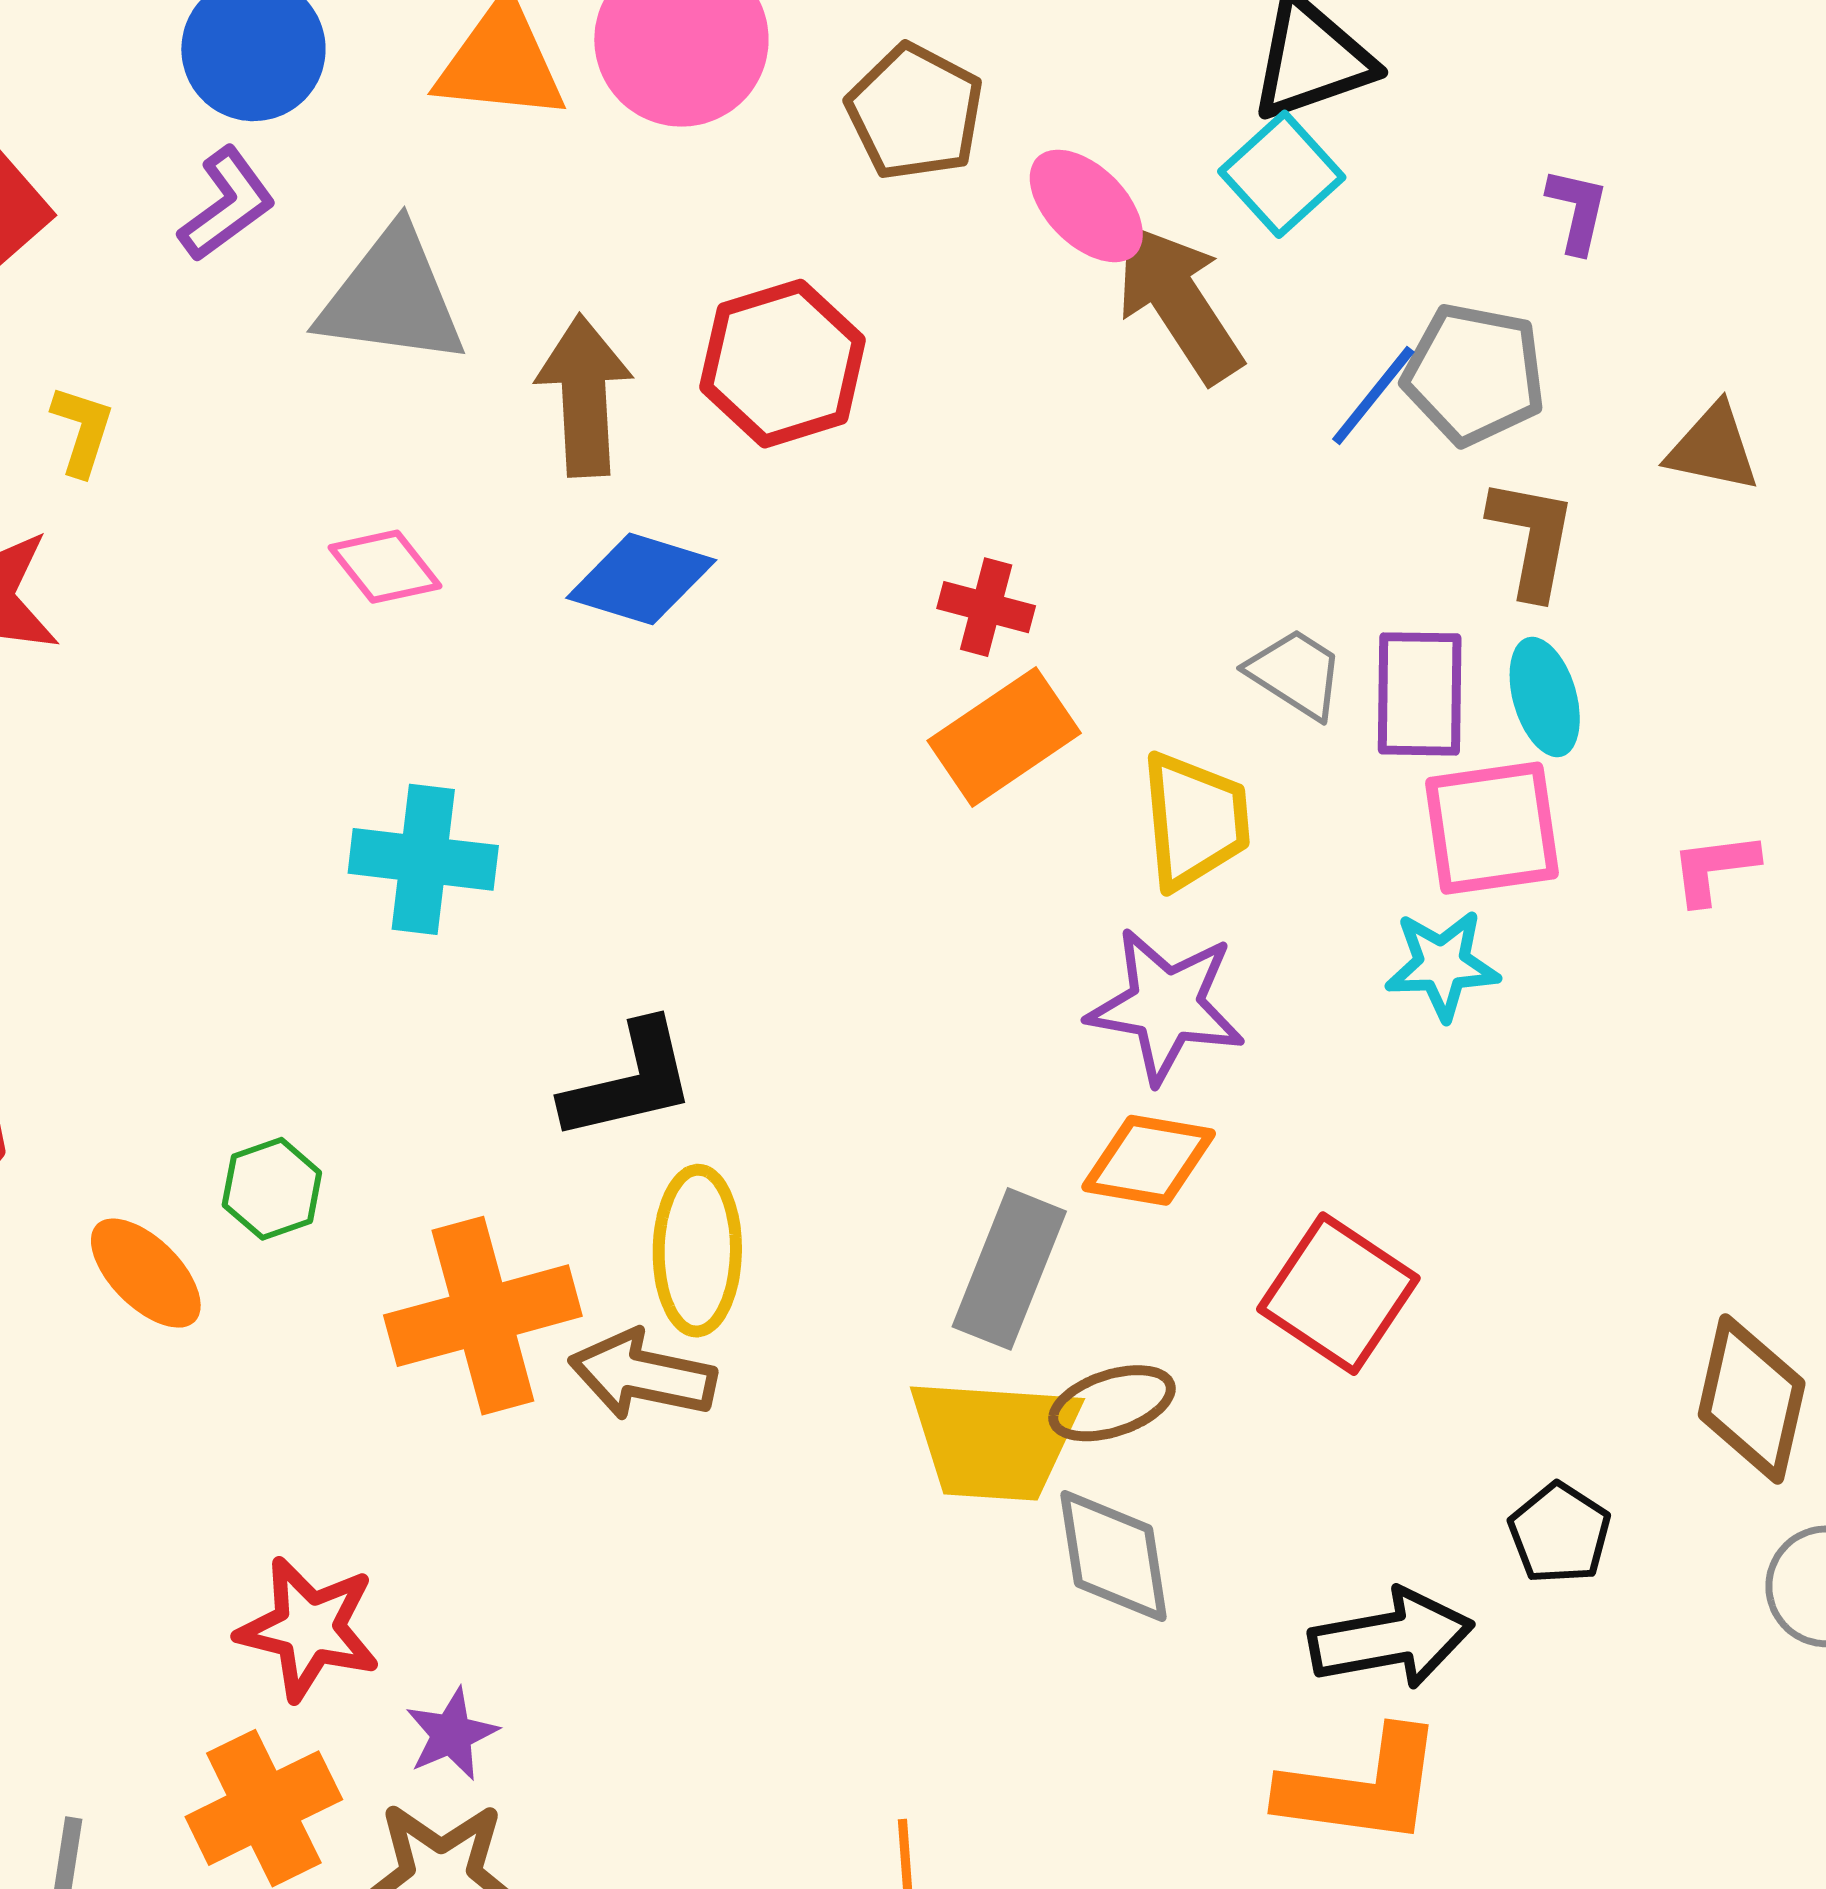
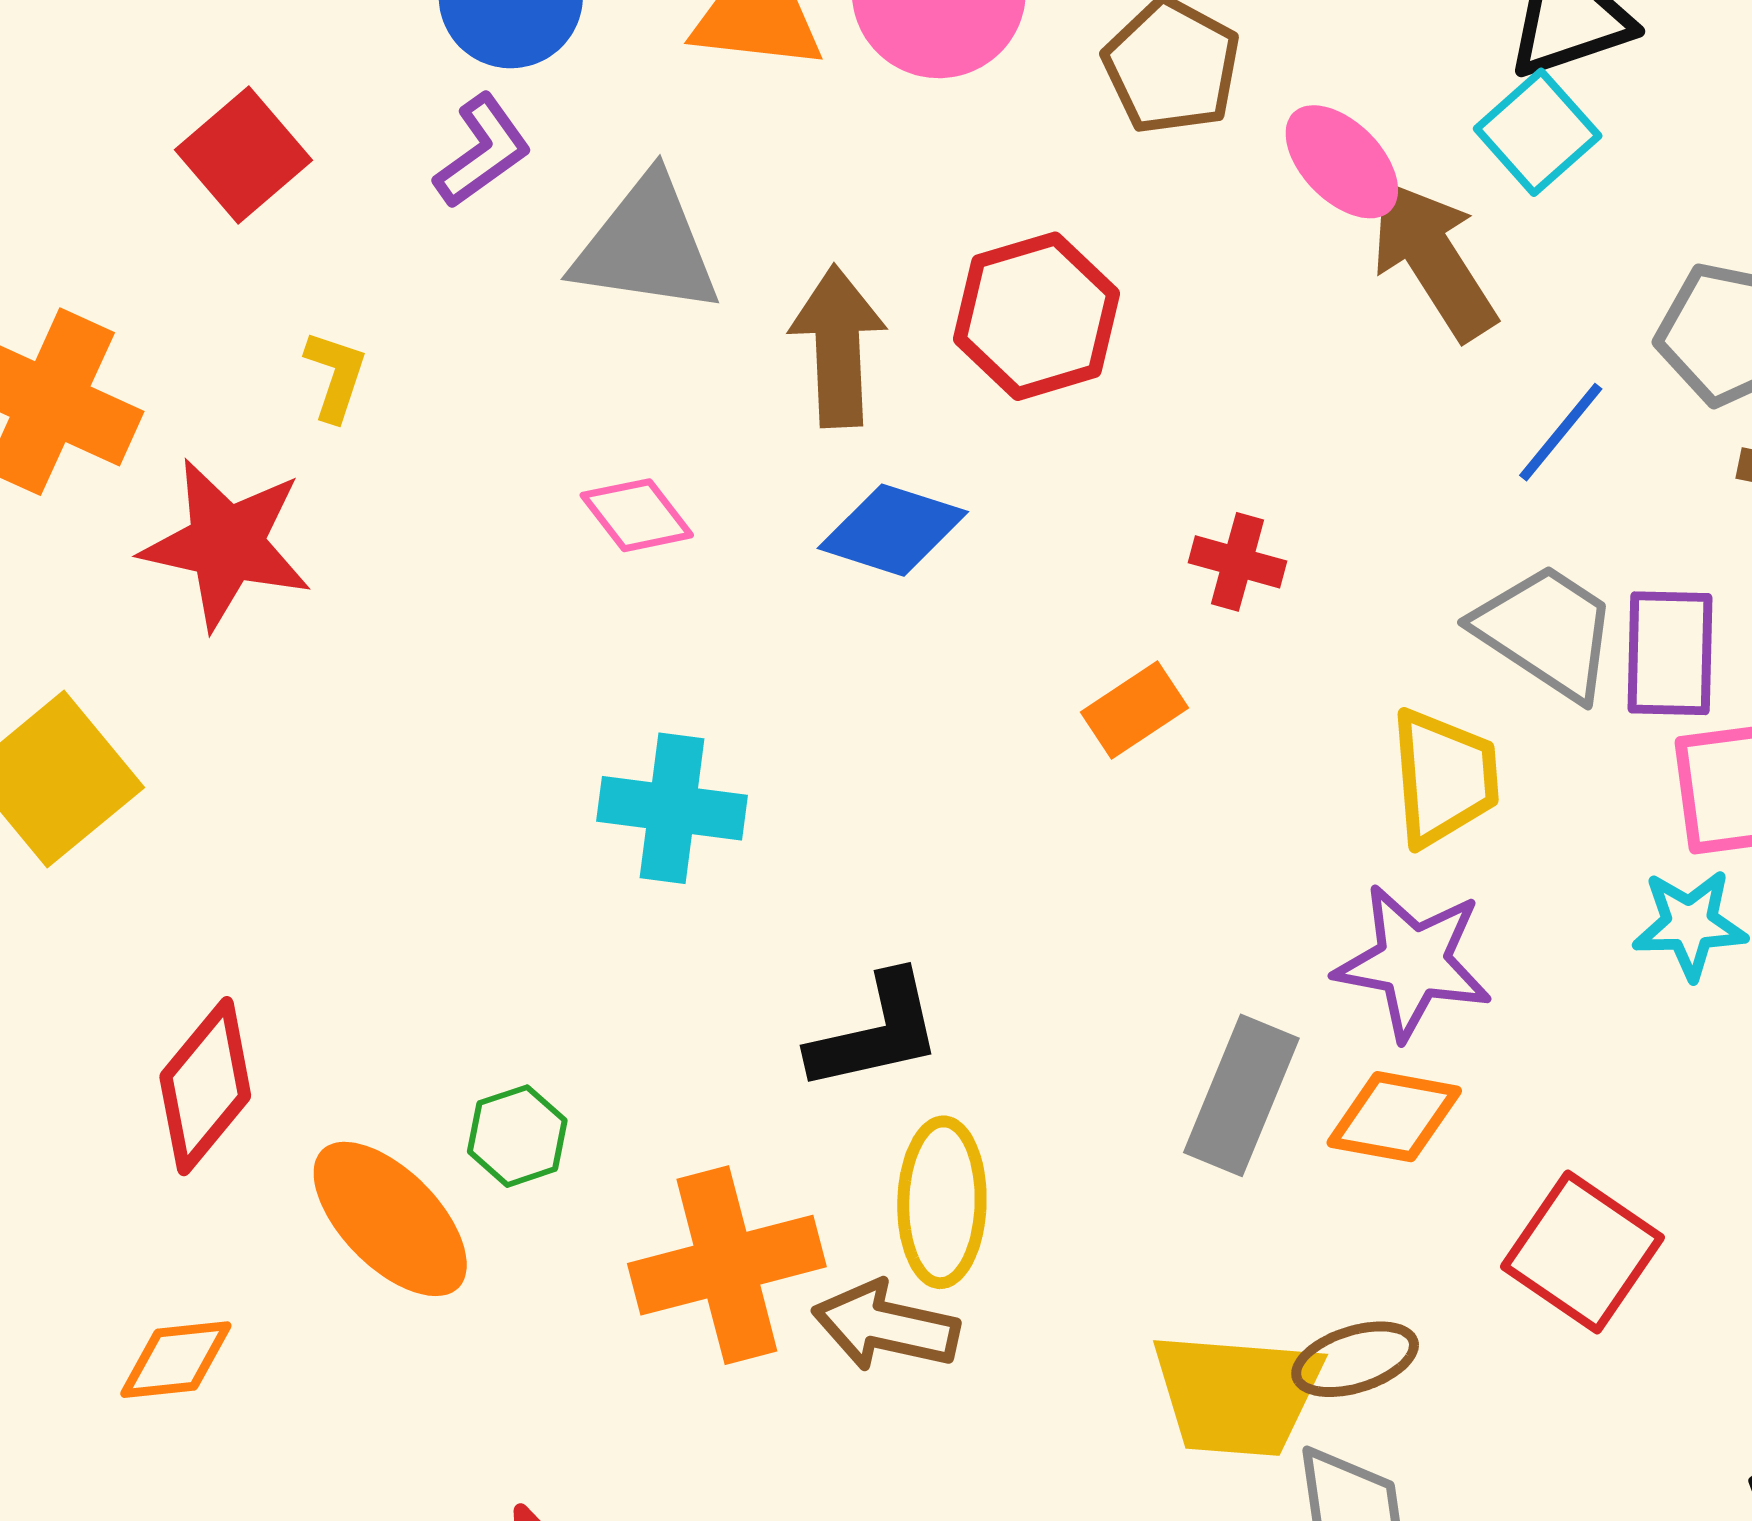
blue line: (1373, 396) -> (1561, 432), moved
gray trapezoid: (1296, 674) -> (1546, 631), size x1.5
orange rectangle: (1004, 737) -> (1134, 710), moved, size x0.7
gray rectangle: (1009, 1269) -> (1241, 1095), moved
orange ellipse: (146, 1273) -> (390, 1219), size x1.4

